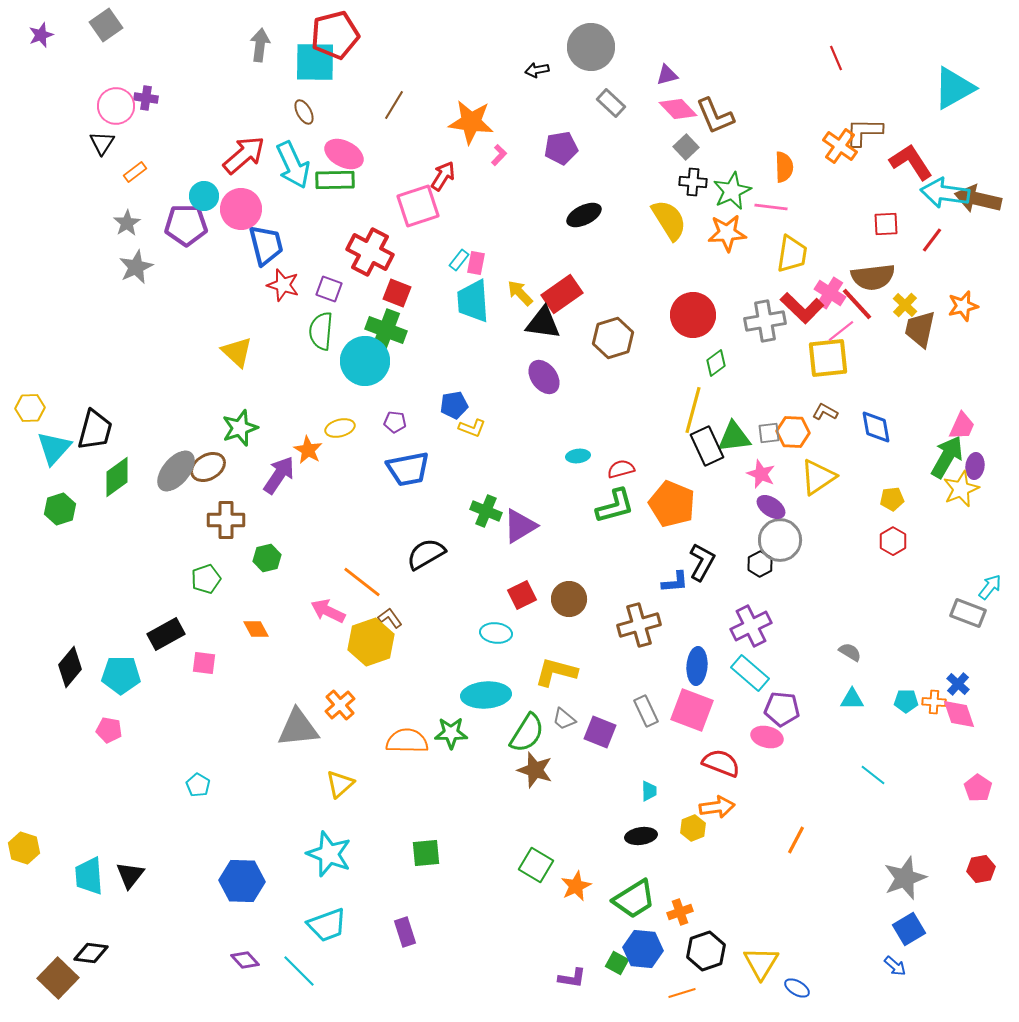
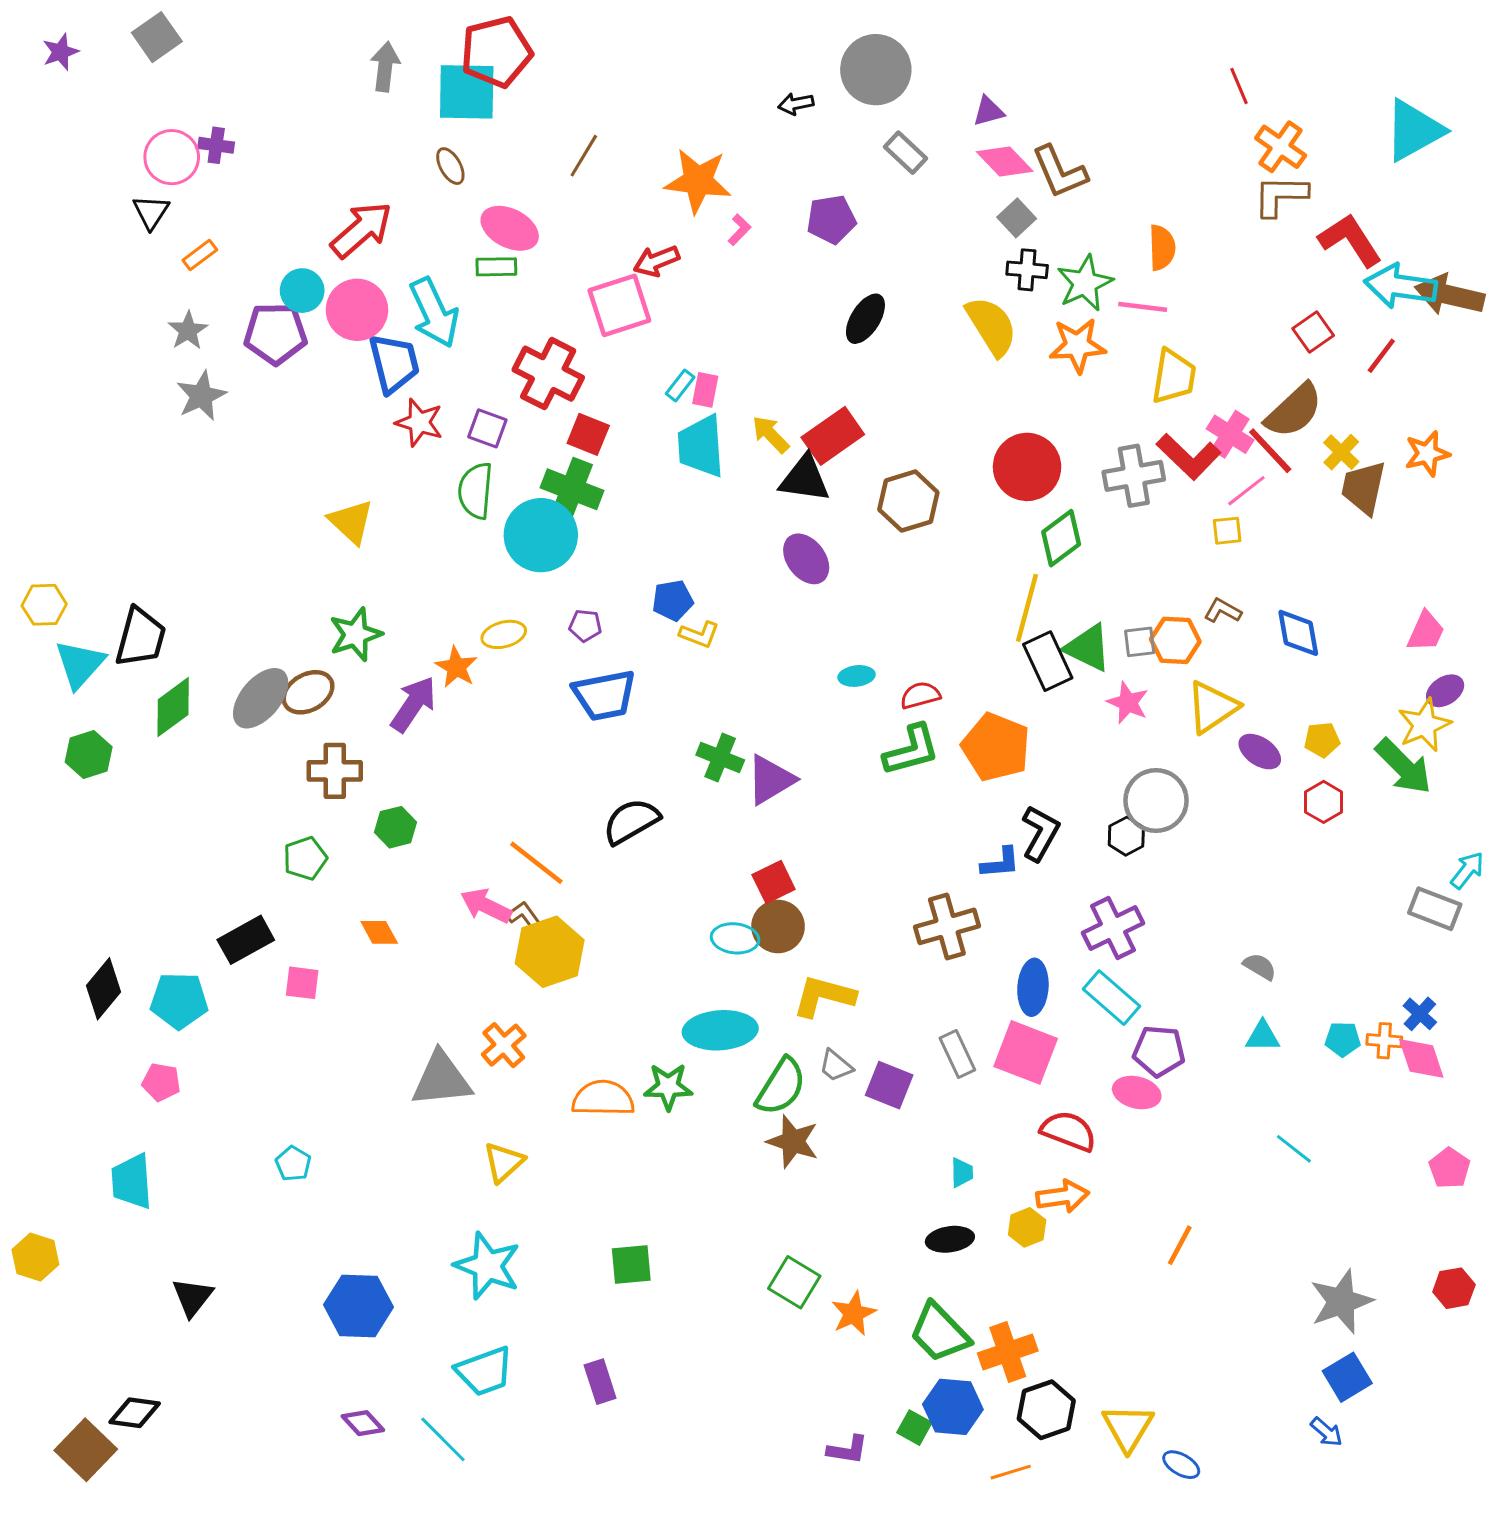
orange cross: (840, 146) -> (1281, 147), moved
cyan arrow: (293, 165) -> (434, 313), moved
red arrow: (443, 176) -> (656, 261), turned -144
green rectangle: (335, 180) -> (496, 267), size x0.7
black ellipse: (584, 215) -> (865, 319), turned -32
red square: (886, 224) -> (1313, 332), turned -32
brown semicircle: (873, 277) -> (1294, 411), turned -36
yellow square: (828, 358) -> (1227, 531), size x0.5
green diamond: (716, 363) -> (1061, 538), size x1.4
green triangle: (734, 437) -> (1088, 648), turned 33
green arrow: (947, 457) -> (1404, 766), moved, turned 105
purple ellipse: (975, 466) -> (1445, 691), turned 50
purple ellipse: (771, 507) -> (1260, 752), moved
brown circle: (569, 599) -> (778, 926), moved
brown L-shape: (390, 618) -> (524, 916), moved
cyan trapezoid: (89, 876) -> (132, 1181), moved
green trapezoid: (634, 899) -> (940, 1333), turned 78
orange cross: (680, 912) -> (1008, 1352), size x1.5

